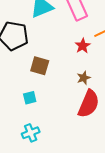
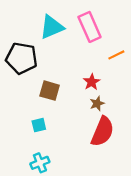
red star: (83, 46) -> (92, 82), moved

